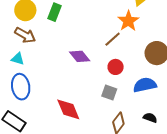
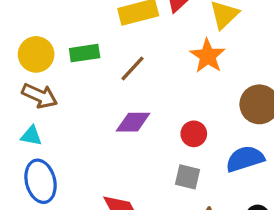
green rectangle: (55, 12) -> (85, 53), turned 66
brown line: (113, 39) -> (132, 69), moved
purple diamond: (80, 56) -> (133, 122), turned -45

